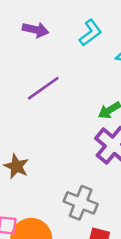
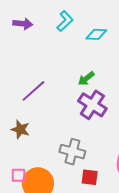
purple line: (43, 88) -> (33, 91), moved

